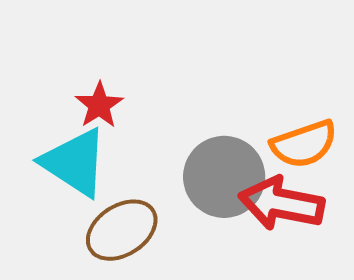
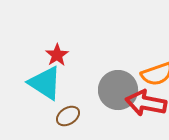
brown ellipse: (122, 230) -> (68, 116), size x0.7

